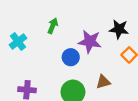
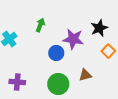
black star: (119, 29) -> (99, 28), turned -30

